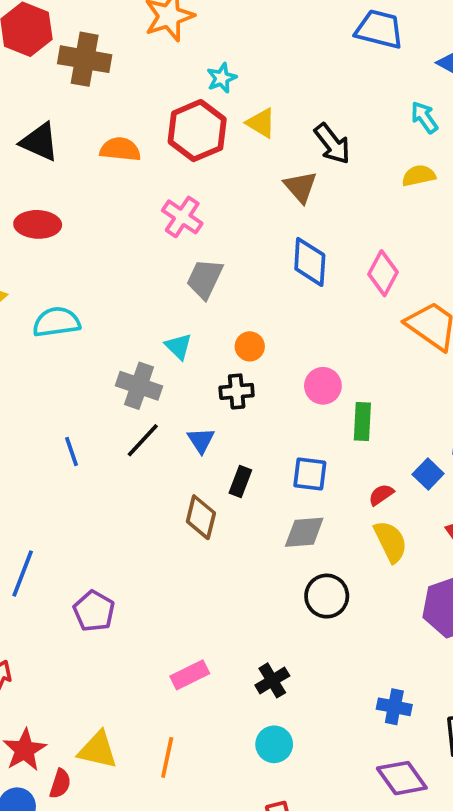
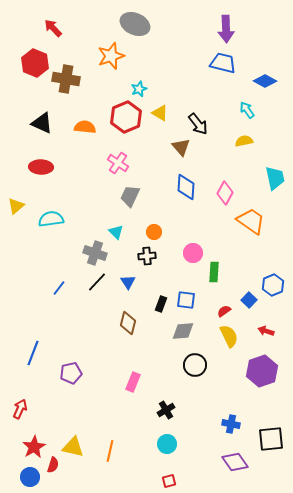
blue line: (71, 452) -> (59, 288), turned 56
black rectangle: (240, 482) -> (161, 304), moved
purple pentagon: (94, 611) -> (71, 373), turned 30
pink rectangle: (190, 675) -> (133, 382), moved, turned -42

